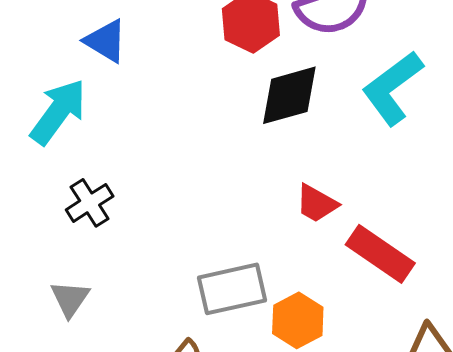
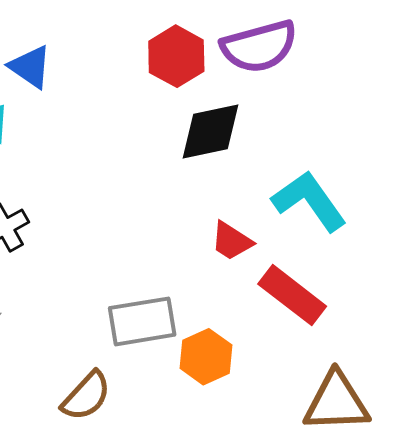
cyan L-shape: (392, 88) -> (309, 201), moved, turned 88

